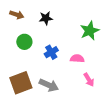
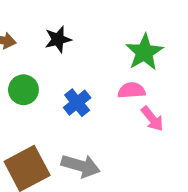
pink semicircle: (77, 59) -> (132, 90), moved
pink arrow: (89, 80) -> (152, 119), moved

